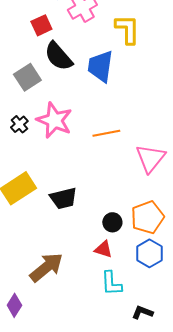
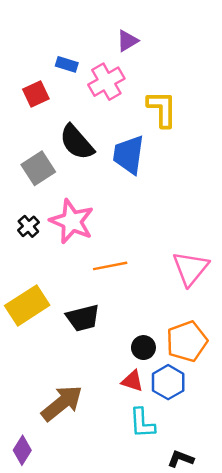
red square: (41, 25) -> (36, 94), moved
orange line: (106, 133) -> (110, 266), moved
blue hexagon: (149, 253) -> (168, 382), moved

